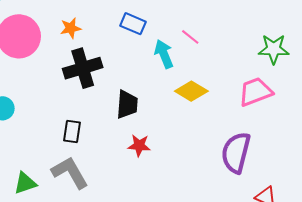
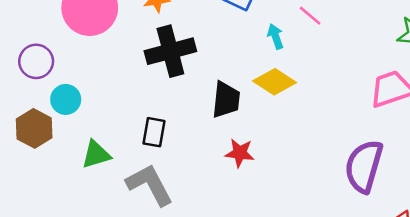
cyan arrow: (164, 54) -> (275, 37), size x0.7
yellow diamond: (191, 91) -> (275, 82), moved
green triangle: (25, 183) -> (96, 154), moved

